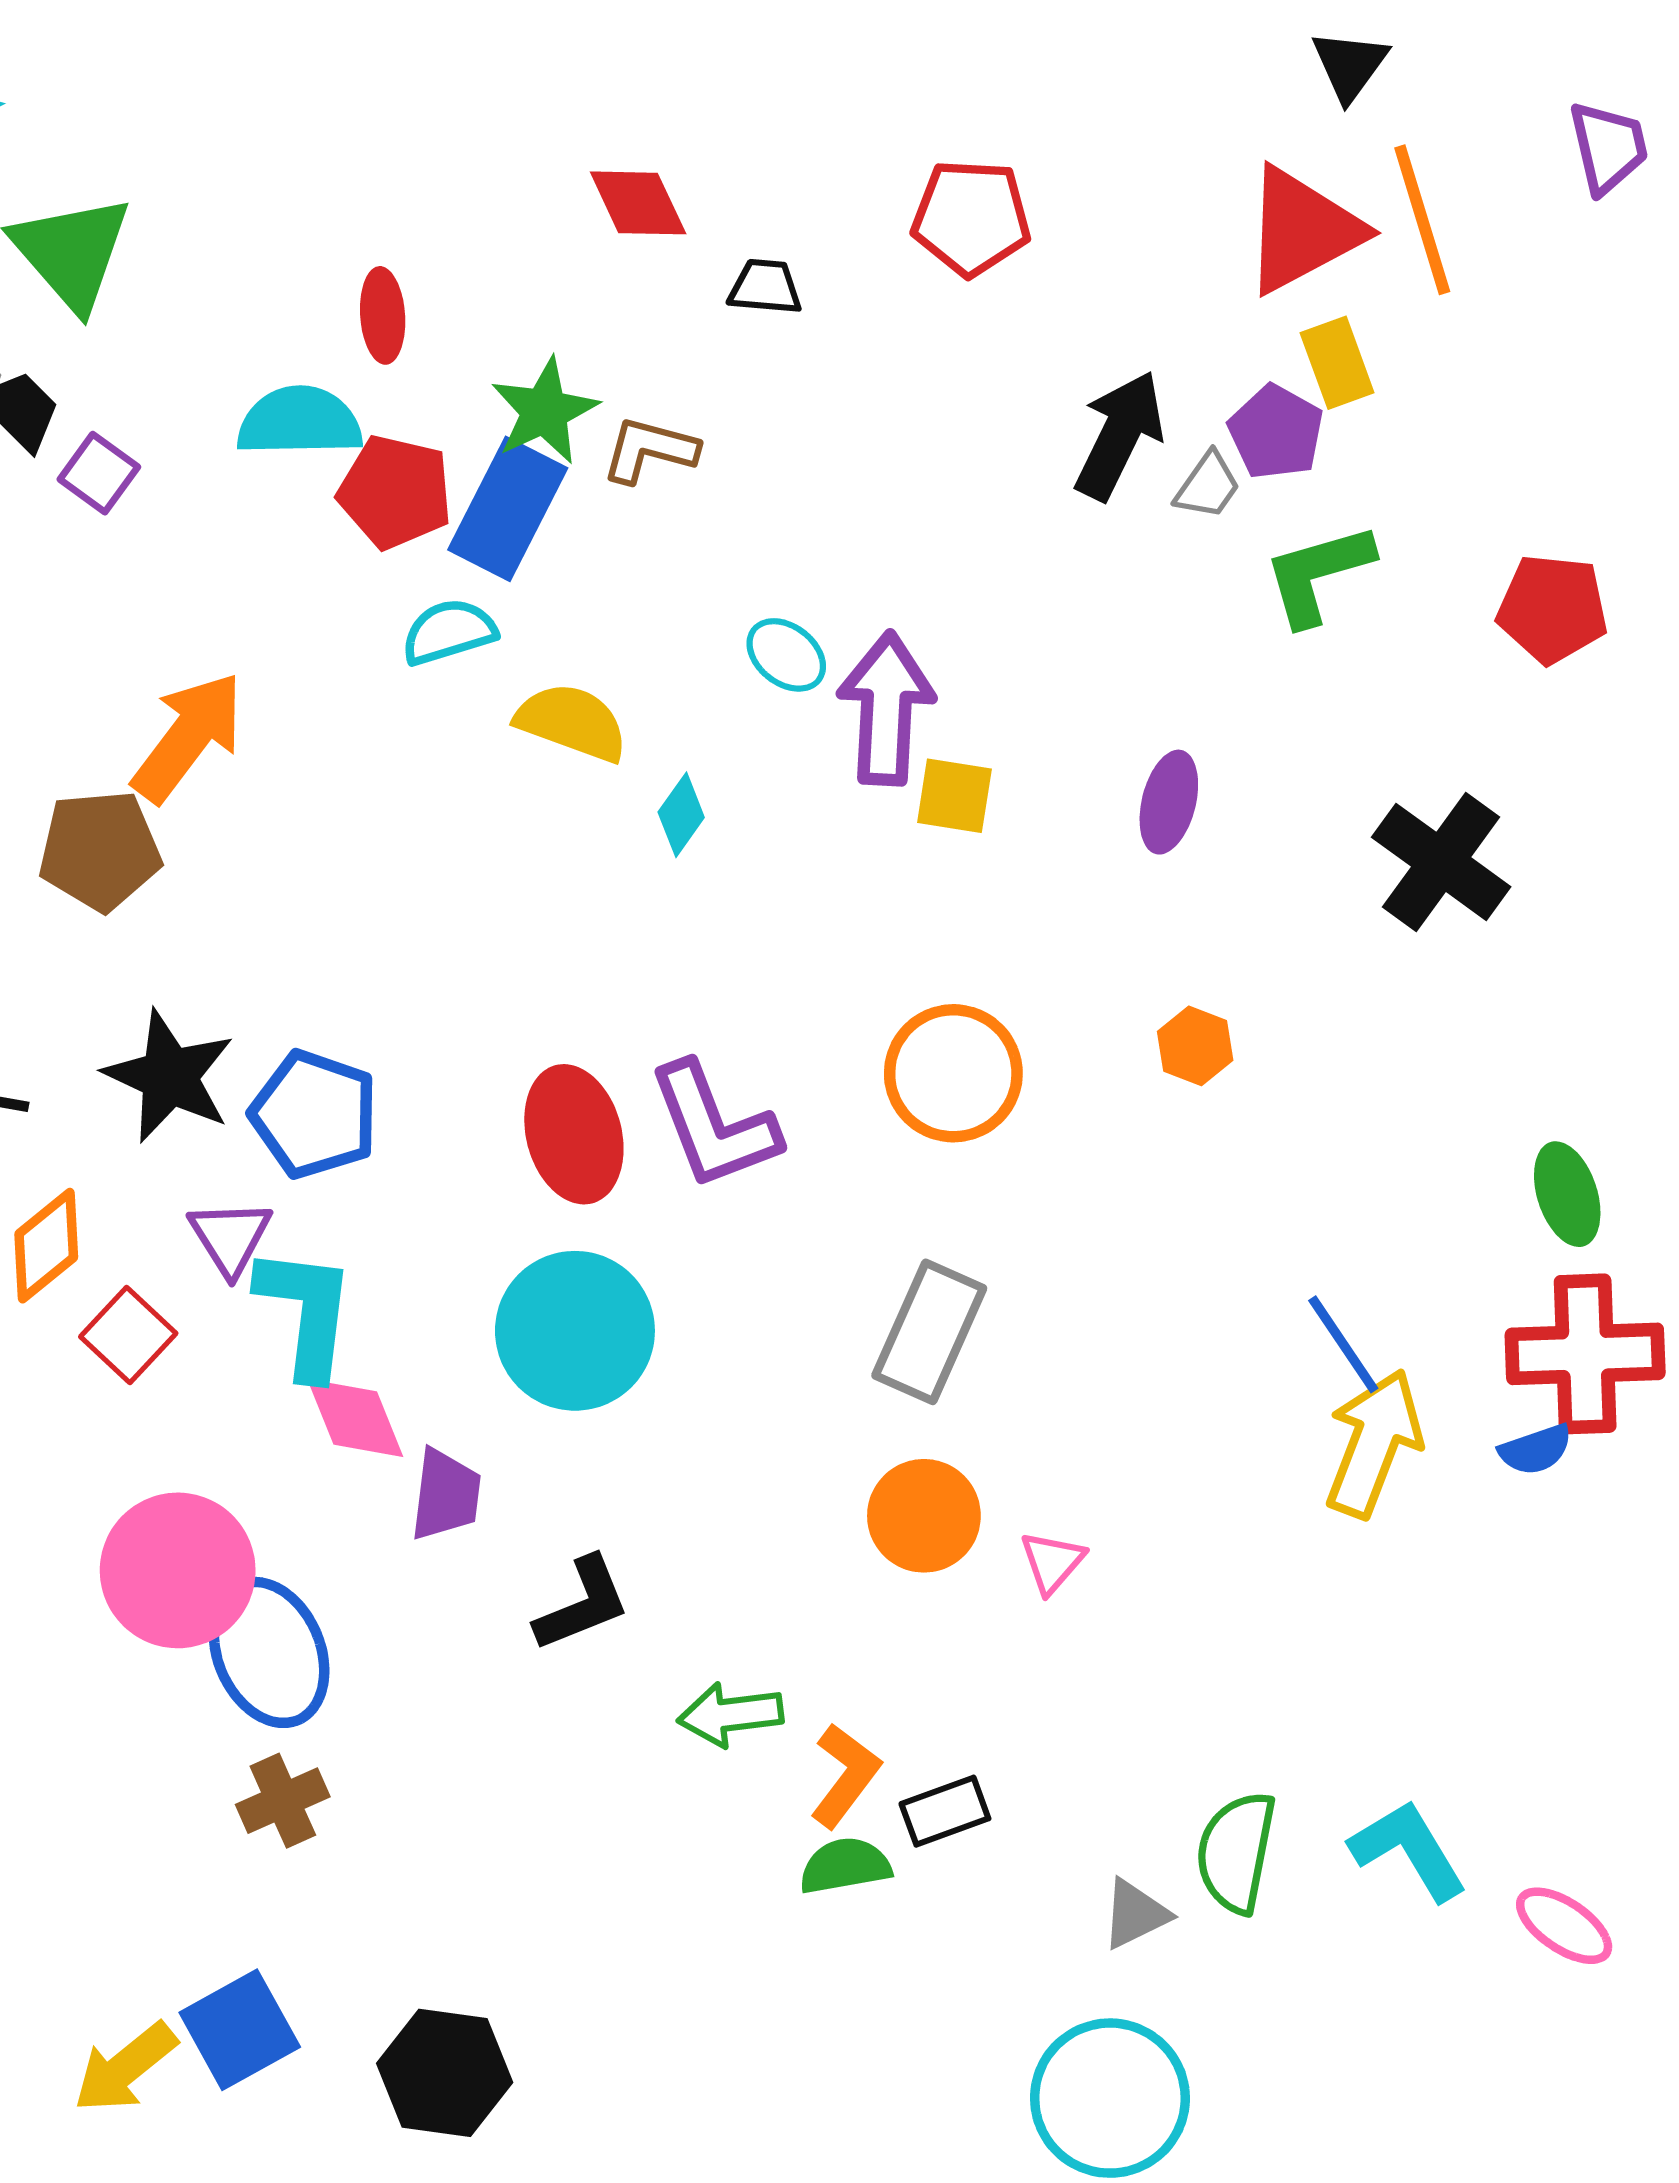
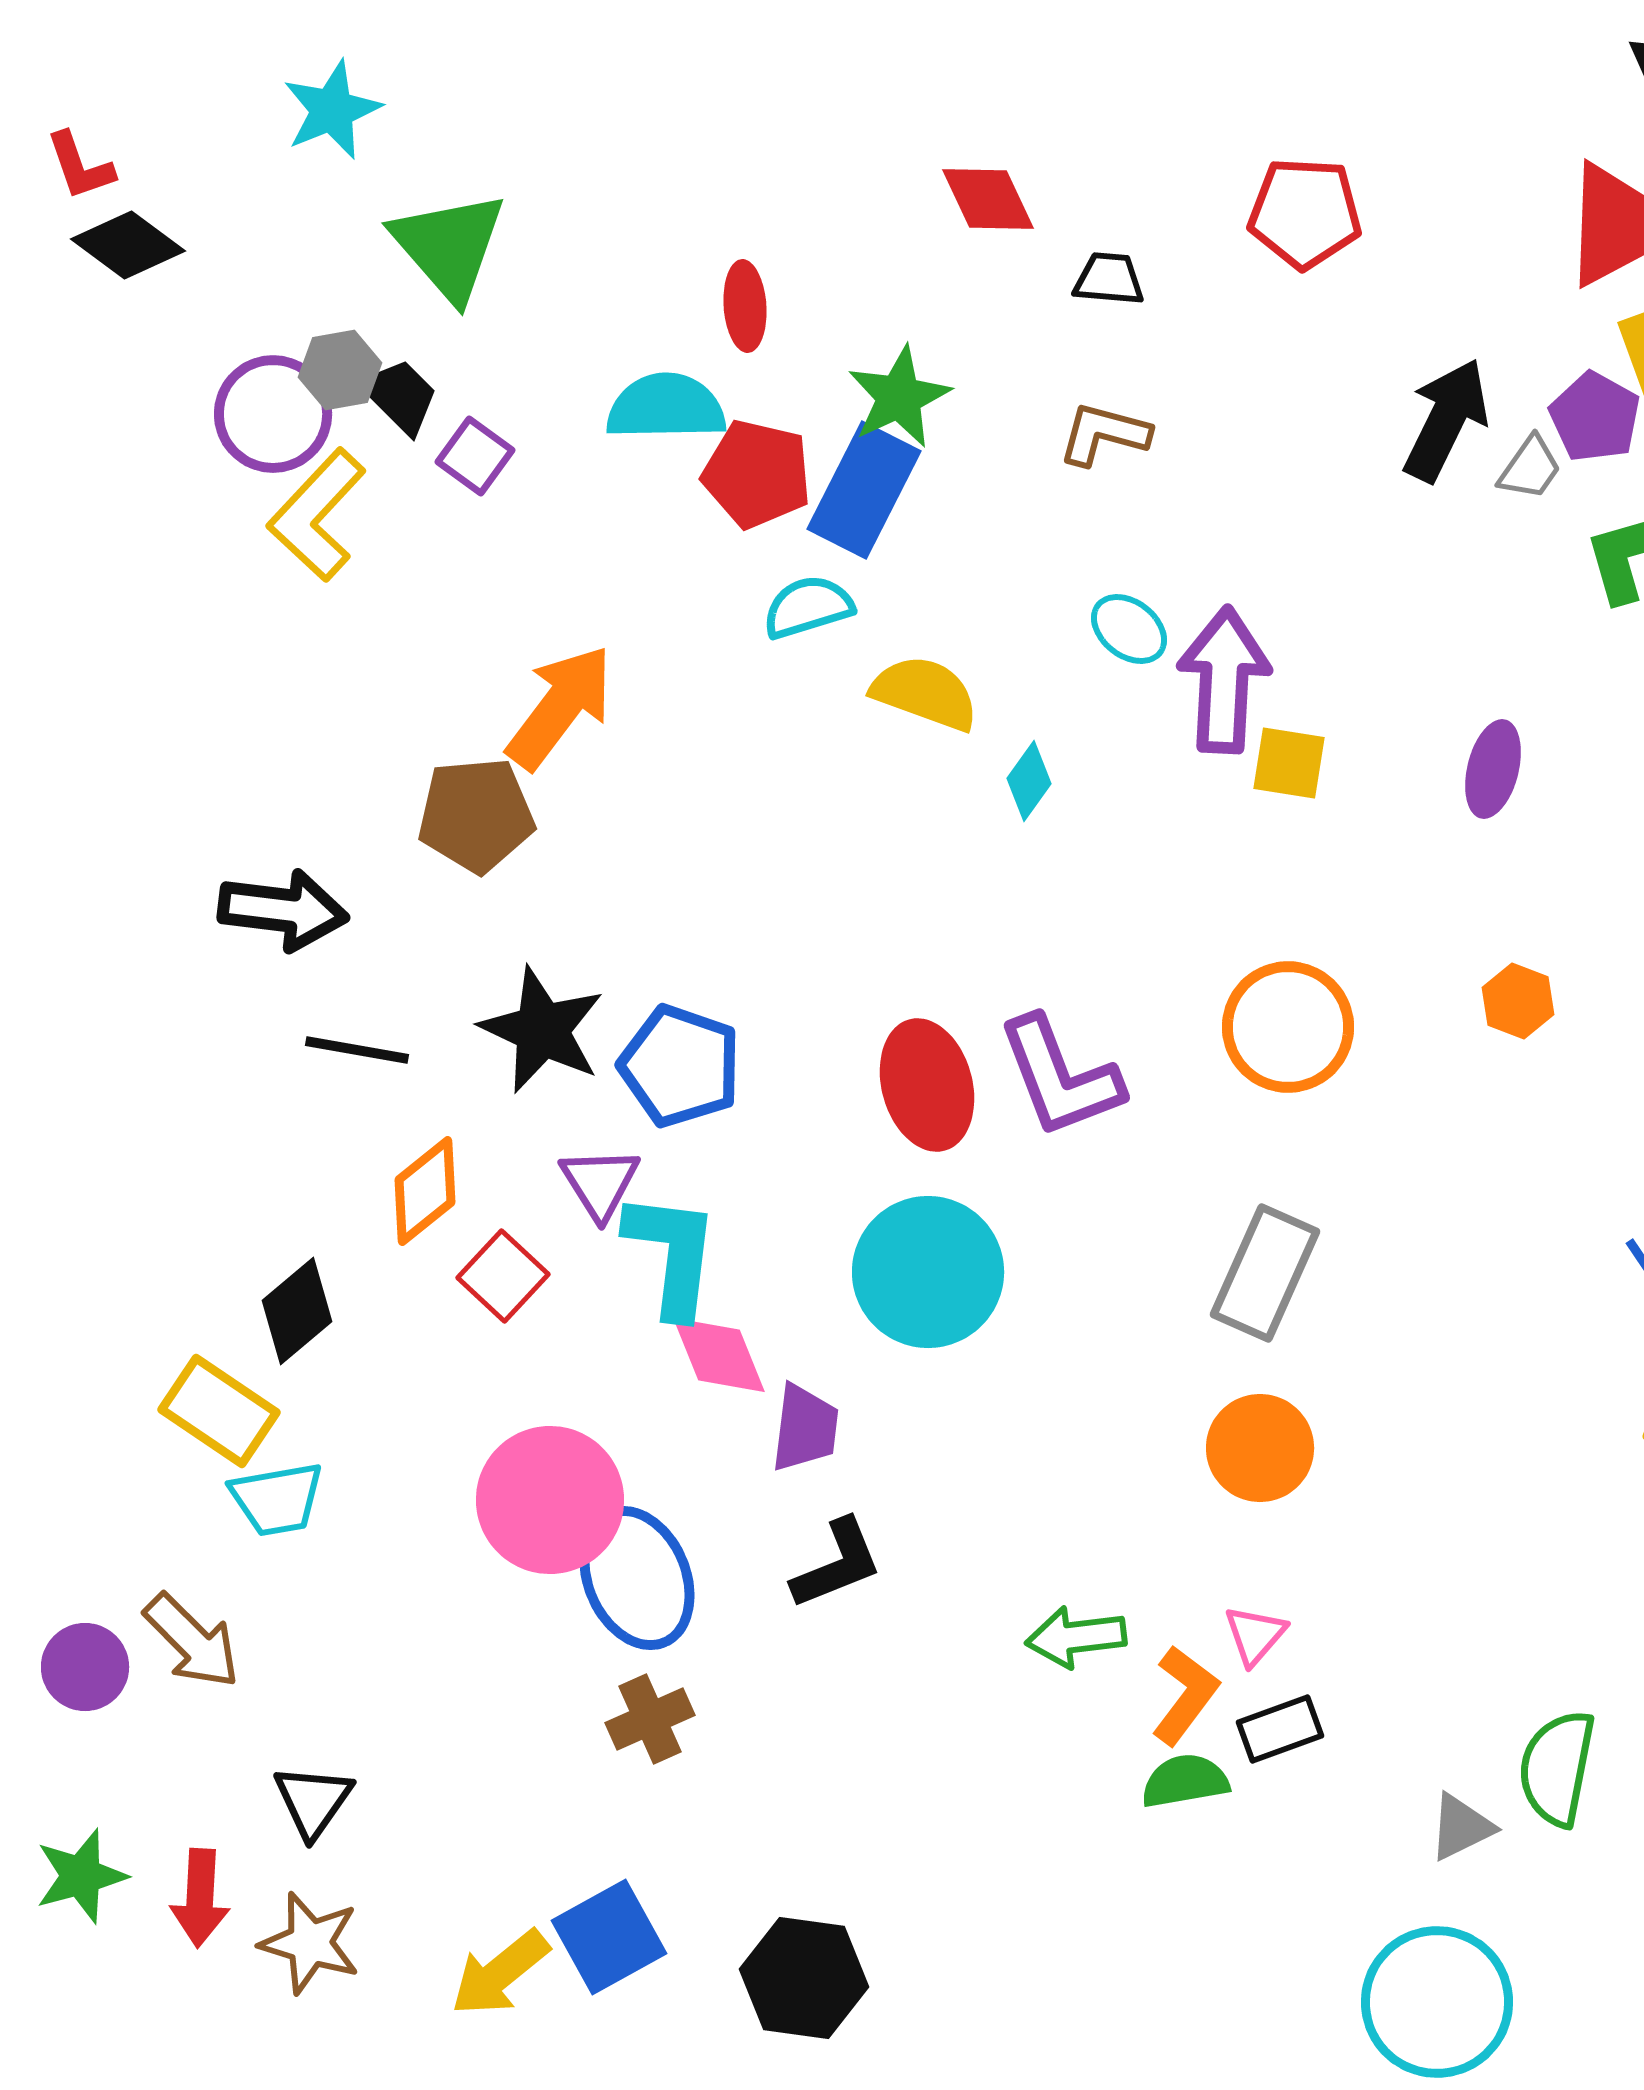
brown L-shape: (650, 450) -> (1104, 434), moved
pink triangle: (1052, 1562) -> (1255, 1635), moved
black L-shape: (582, 1604) -> (837, 1564), moved

